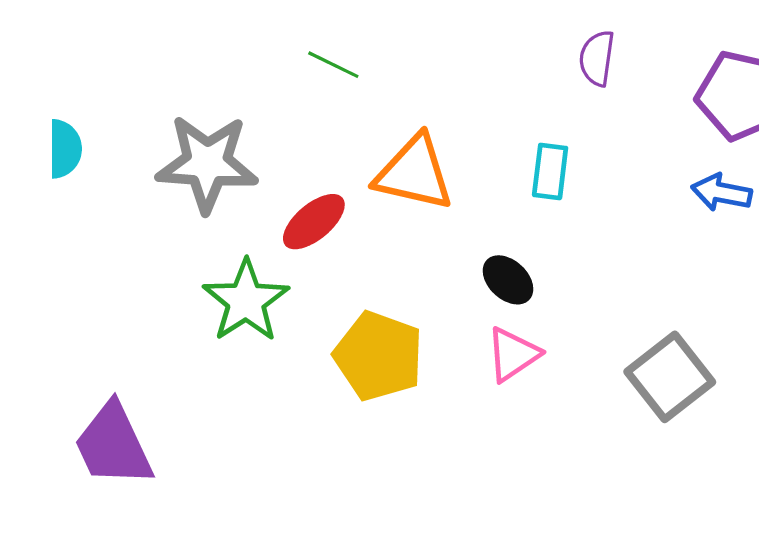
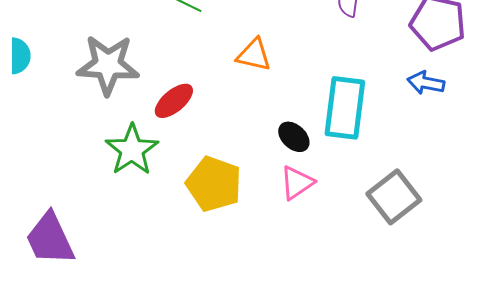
cyan rectangle: (550, 171) -> (345, 108), moved, size x1.8
orange triangle: (414, 173) -> (254, 55), moved, size x0.7

